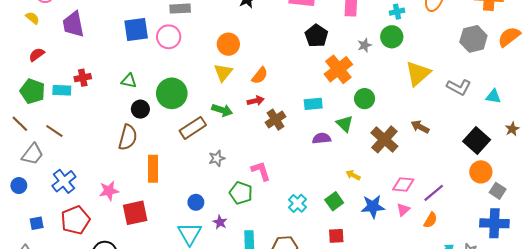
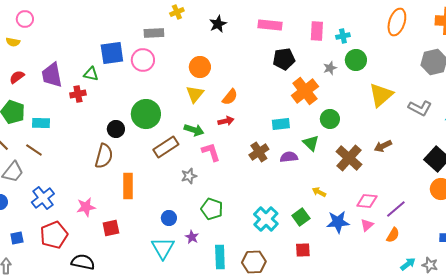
cyan cross: (397, 12) -> (343, 36), moved
yellow semicircle: (32, 18) -> (13, 42), turned 152
purple trapezoid: (73, 24) -> (52, 75), moved
black pentagon: (316, 36) -> (284, 59), turned 30
red cross: (83, 78) -> (78, 94), moved
green triangle: (129, 81) -> (91, 74), moved
cyan rectangle: (62, 90) -> (41, 123), moved
brown cross: (275, 120) -> (259, 152), moved
brown arrow: (420, 127) -> (383, 146), turned -54
pink L-shape: (261, 171) -> (211, 152), moved
cyan cross: (297, 203) -> (266, 219), size x1.4
red square: (135, 213) -> (111, 228), size x0.7

